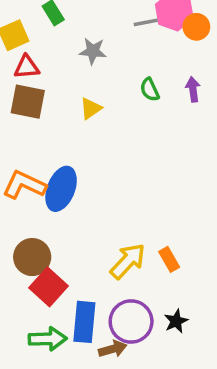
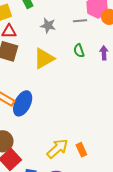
gray line: (146, 22) -> (80, 21), moved
yellow triangle: (91, 108) -> (44, 59), size x1.6

